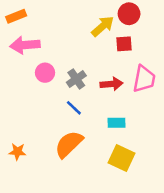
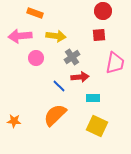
orange rectangle: (16, 16) -> (35, 13), moved, turned 42
yellow arrow: (103, 26) -> (56, 36), moved, turned 48
gray cross: (76, 79) -> (72, 57), moved
red arrow: (111, 84) -> (80, 77), moved

